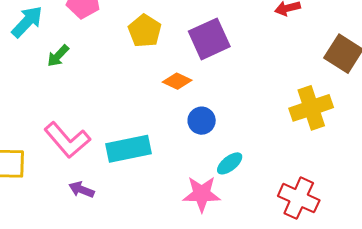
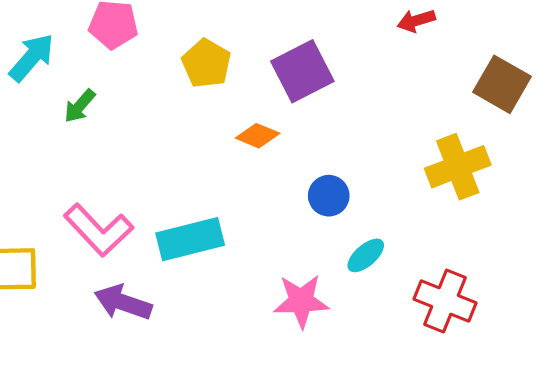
blue circle: (202, 121) -> (329, 196), moved
cyan ellipse: (230, 163) -> (366, 255), moved
purple arrow: (82, 190) -> (123, 302), size x1.5

